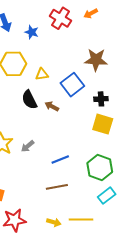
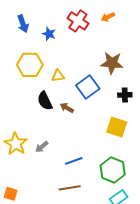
black cross: (101, 99) -> (125, 95), moved

